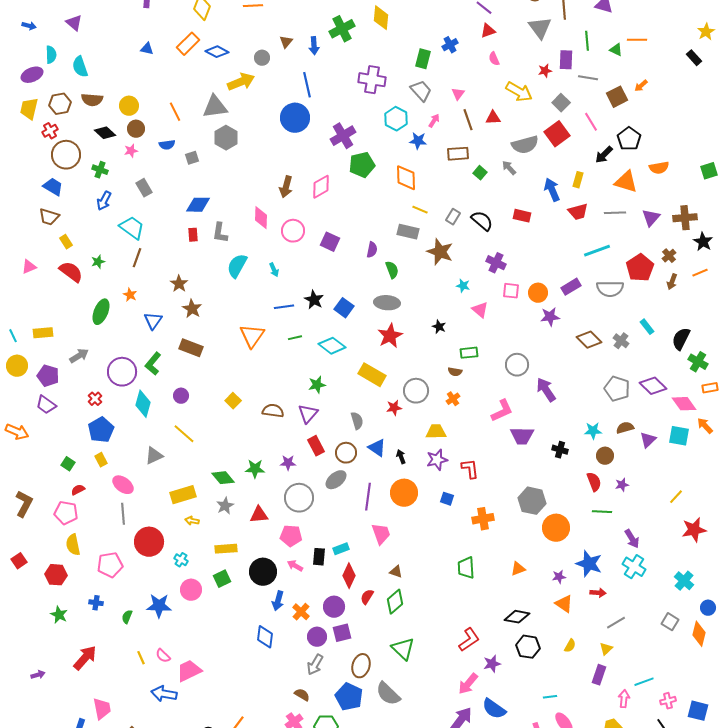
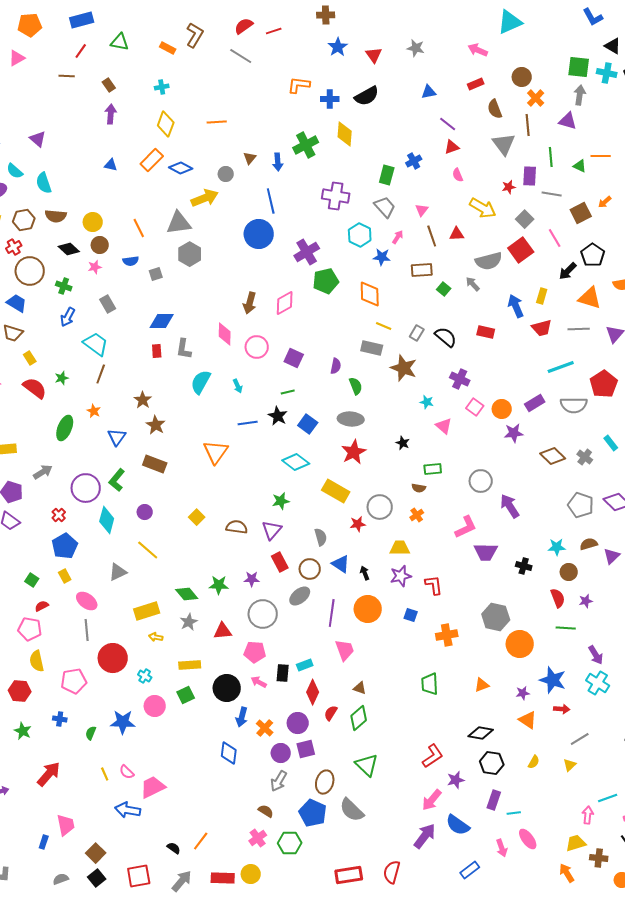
cyan semicircle: (51, 55) -> (15, 171), turned 132
pink square: (511, 291) -> (475, 407), turned 30
green line: (295, 338) -> (288, 392), moved
purple rectangle: (599, 675) -> (494, 800), moved

